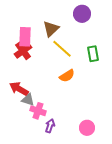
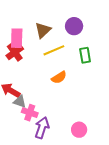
purple circle: (82, 14) -> (74, 26), moved
yellow line: (62, 49) -> (54, 50), turned -65
purple arrow: (50, 126) -> (42, 128), size x1.5

